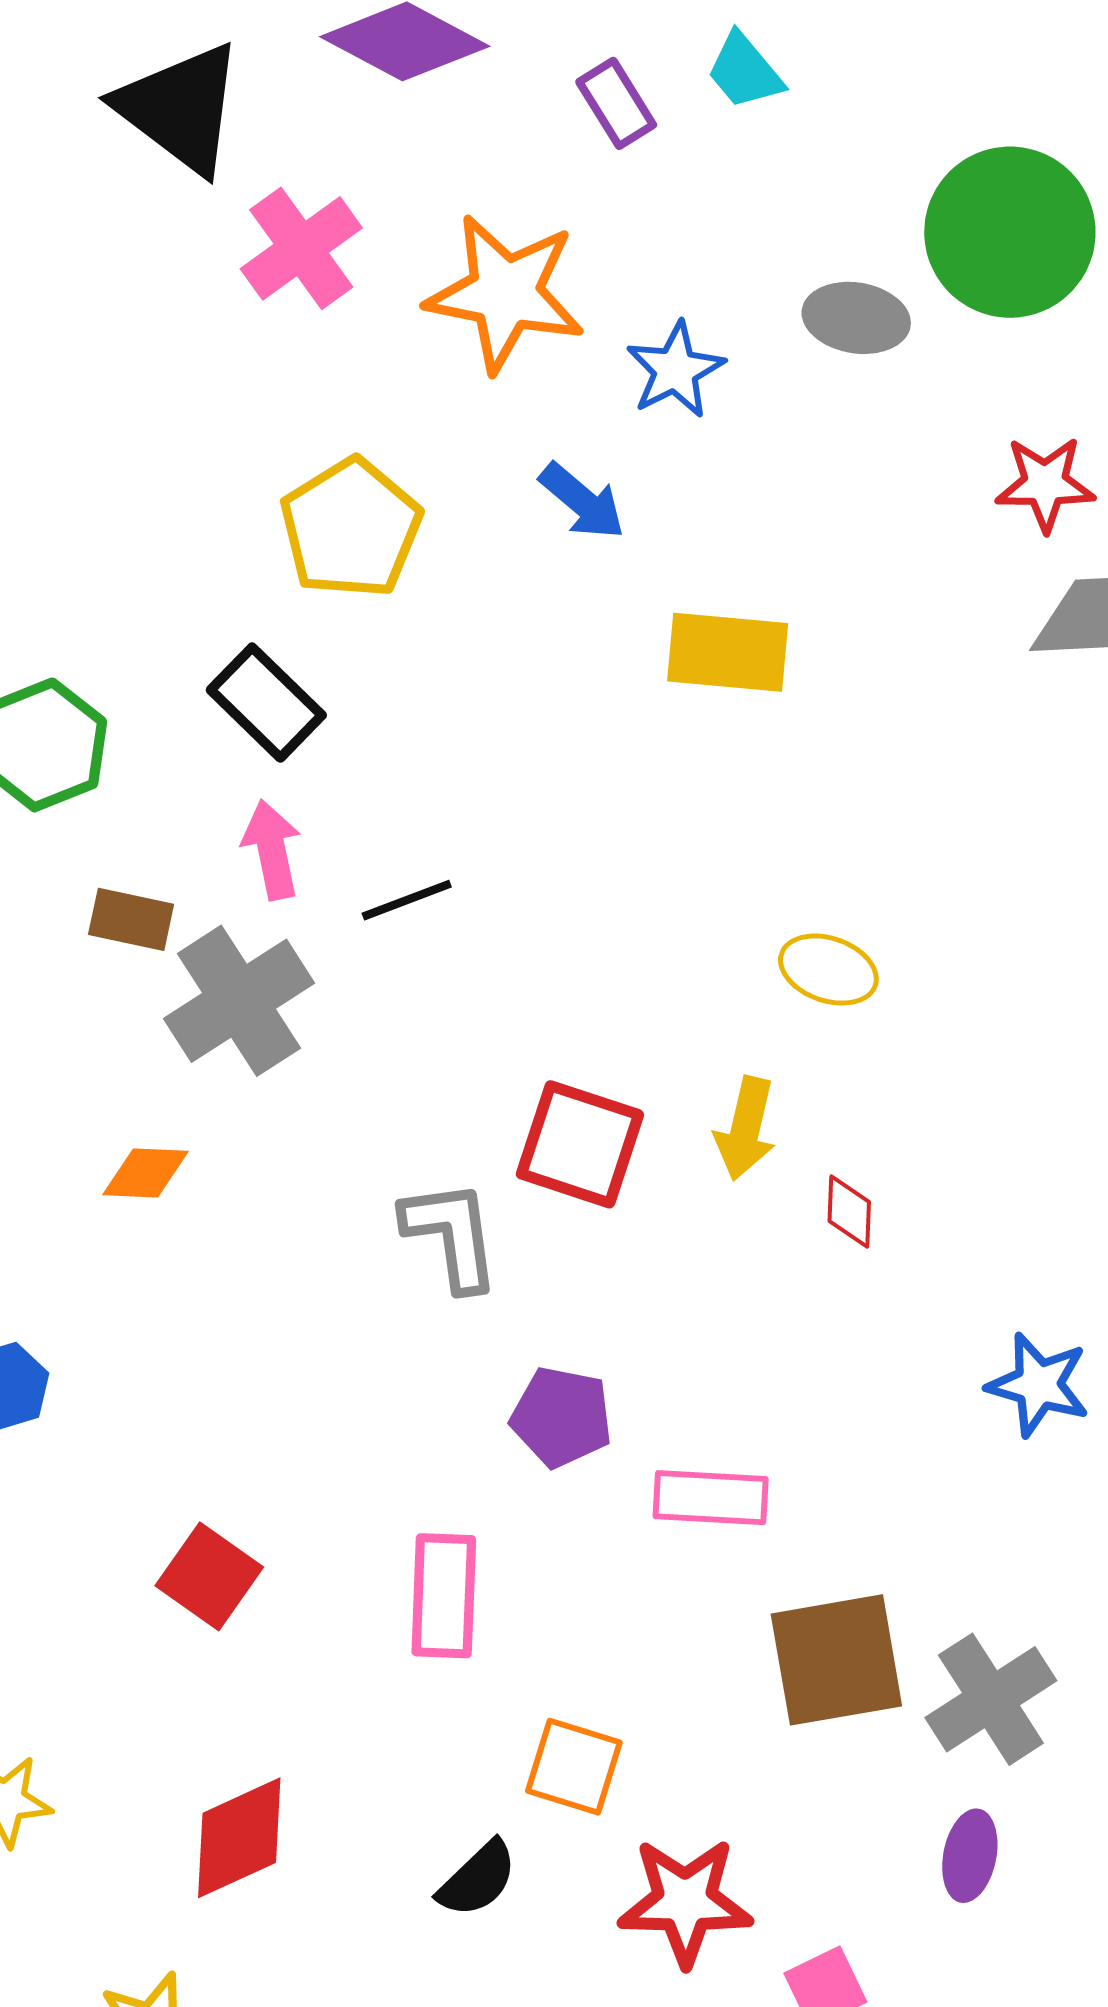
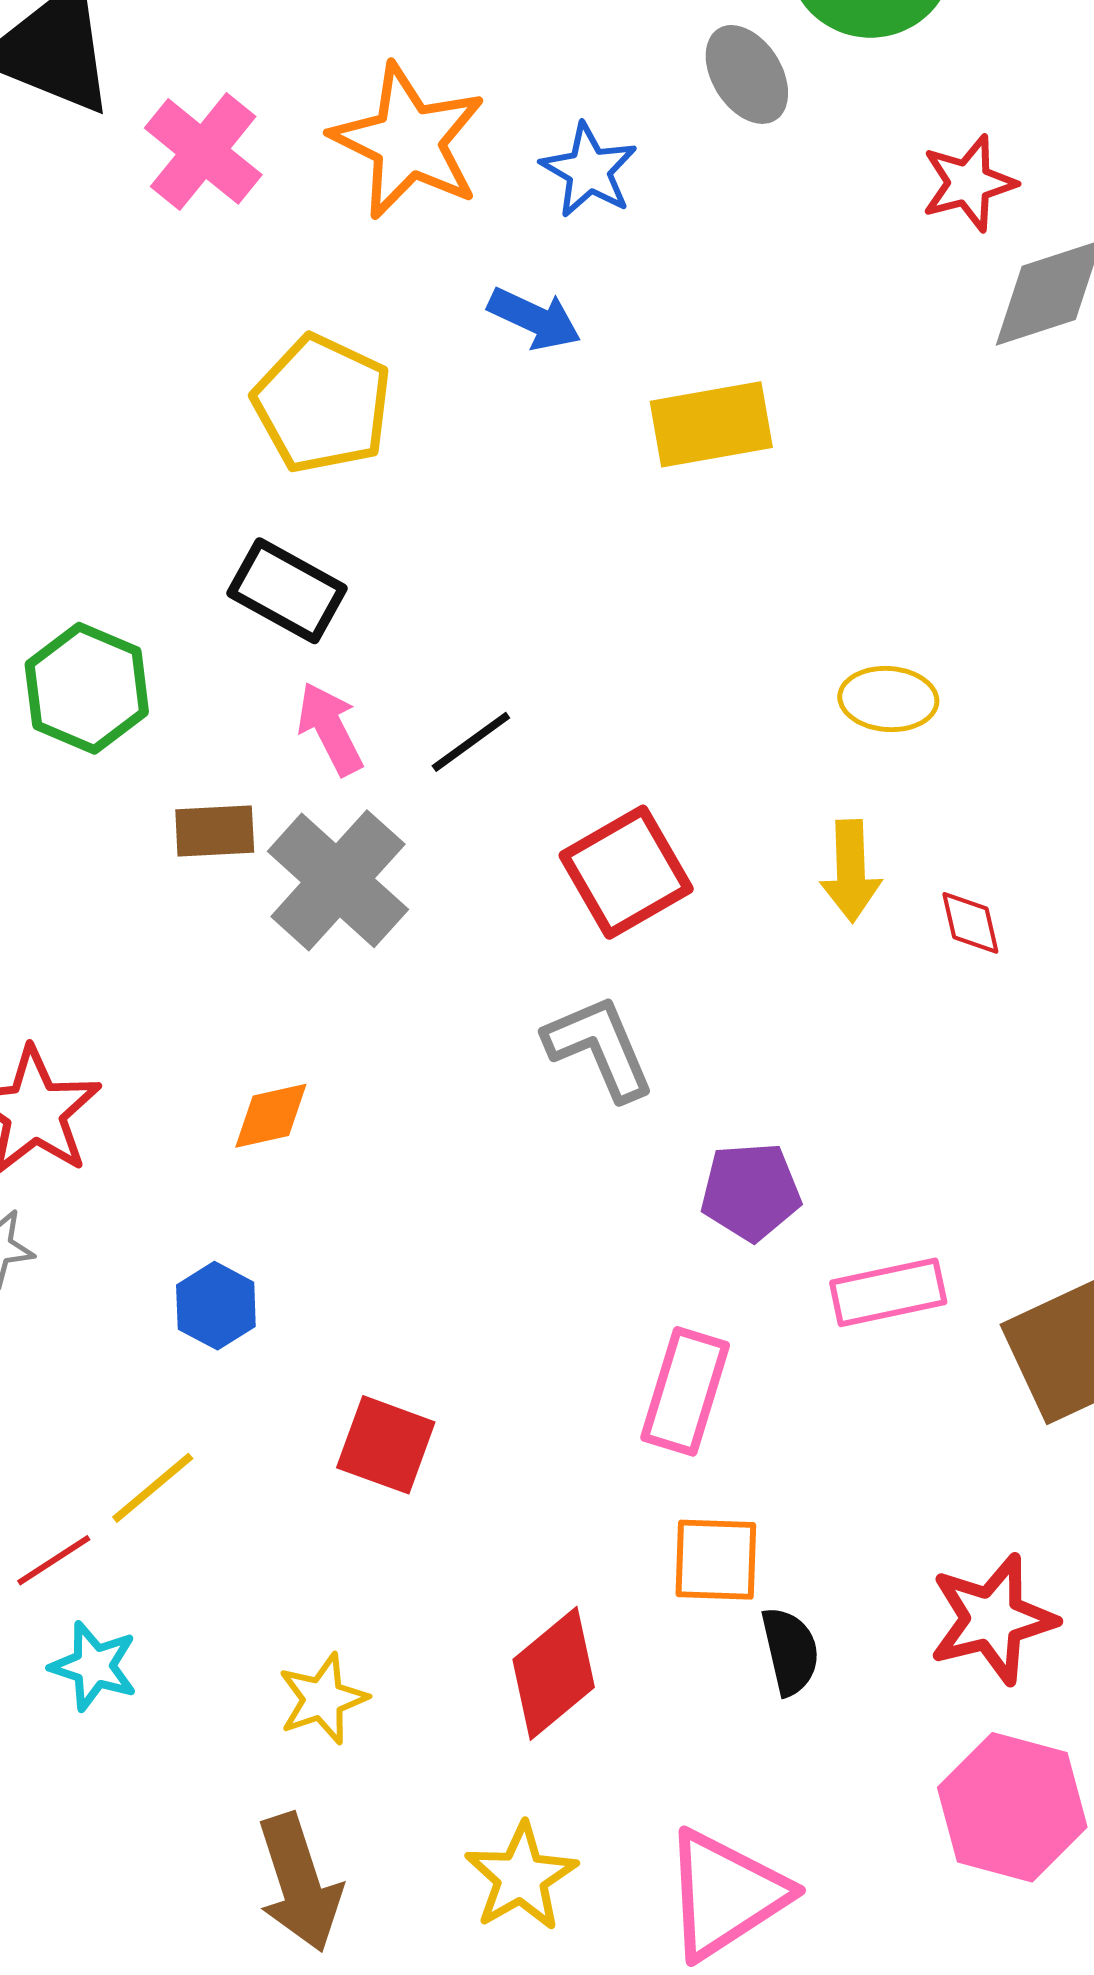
orange star: (505, 293) -> (408, 141), turned 30
gray ellipse: (856, 318) -> (747, 74), turned 64
red square: (580, 1144) -> (626, 872), moved, turned -33
orange diamond: (146, 1173) -> (271, 1116), moved
pink rectangle: (711, 1498) -> (888, 1292), moved
red square: (209, 1576) -> (386, 1445), moved
pink rectangle: (444, 1596) -> (685, 1391), turned 30
orange square: (574, 1767) -> (716, 1560), moved
black semicircle: (478, 1879) -> (790, 1651), turned -44

